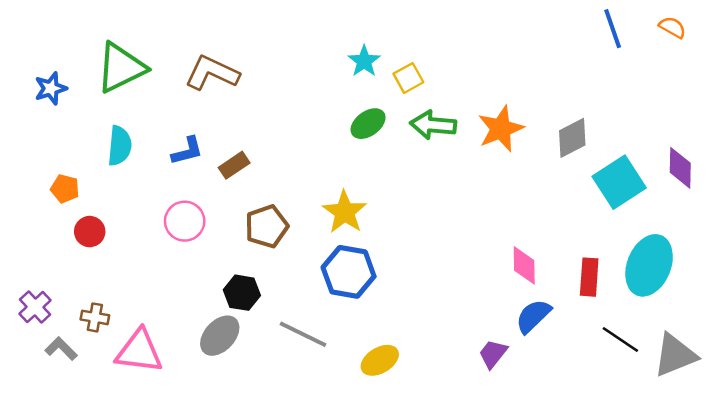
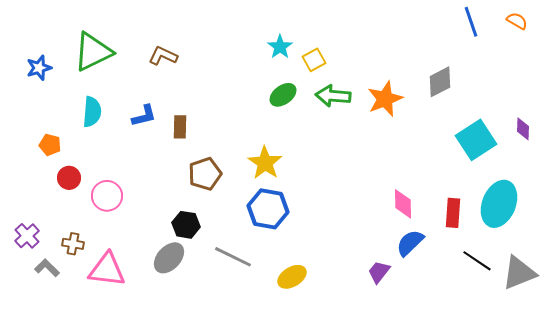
brown L-shape: (212, 73) -> (163, 56), size x0.7
gray diamond: (572, 138) -> (440, 82), moved
brown rectangle: (234, 165) -> (180, 127), turned -55
purple diamond: (680, 168) -> (523, 129), size x0.7
pink circle: (185, 221) -> (107, 196), moved

